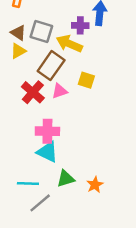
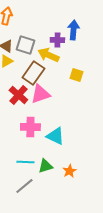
yellow square: (86, 80) -> (76, 75), moved
pink triangle: (60, 91) -> (40, 94), size x1.5
cyan triangle: (47, 152) -> (55, 136), moved
cyan line: (28, 184) -> (25, 162), moved

